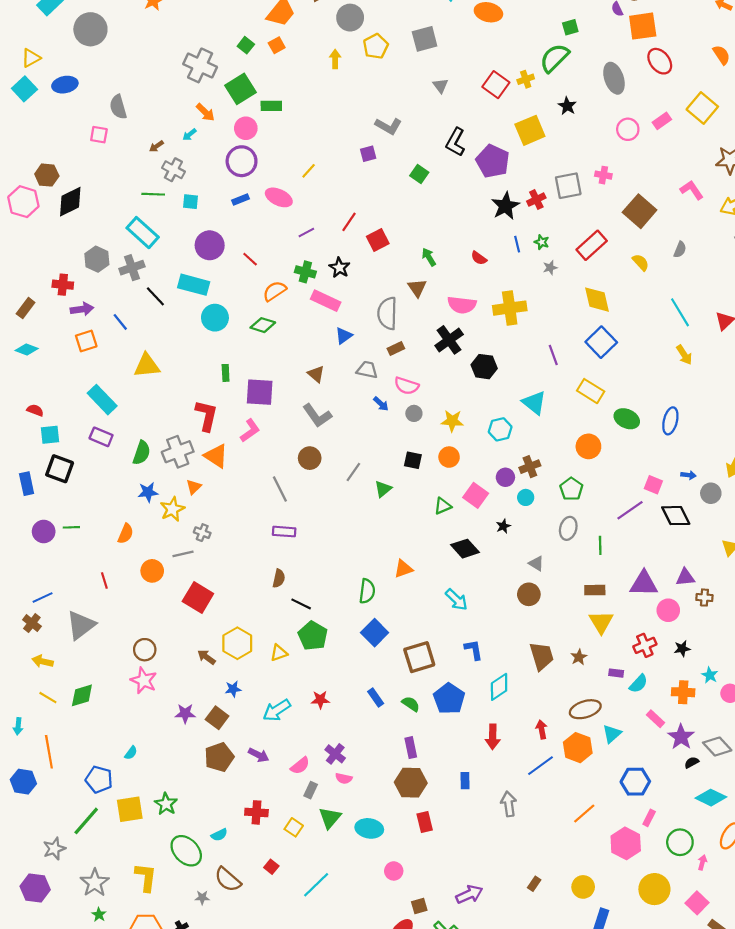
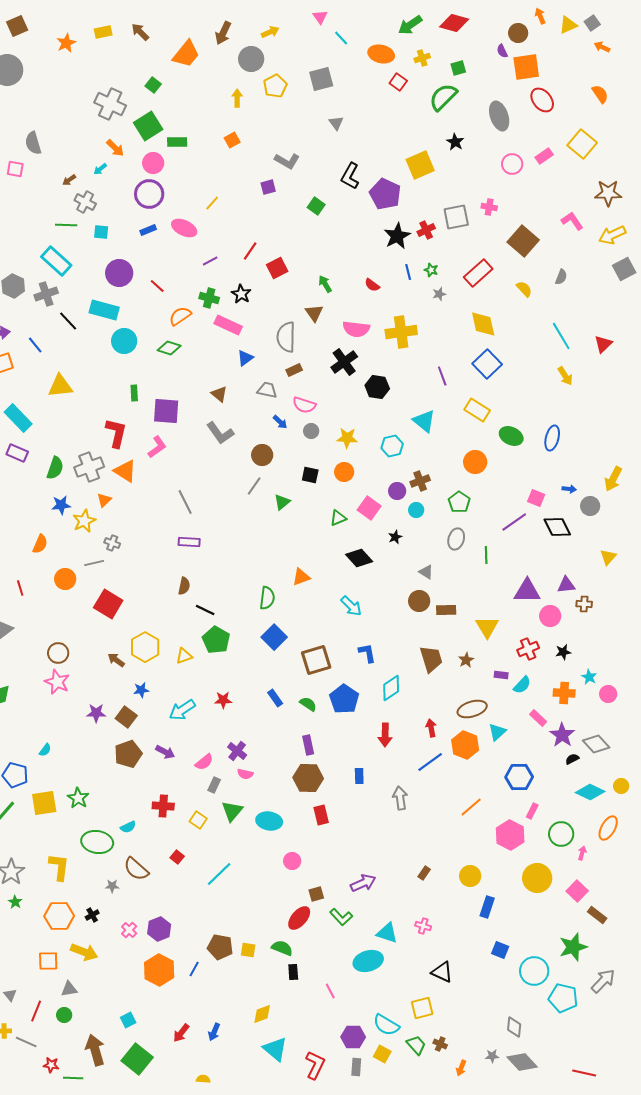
orange square: (277, 45) -> (232, 140), moved
yellow cross: (526, 79) -> (422, 58), moved
red square: (496, 85) -> (398, 82), moved, size x0.7
brown circle: (310, 458) -> (262, 455), moved
brown rectangle: (595, 590) -> (446, 610), moved
green ellipse: (186, 851) -> (97, 842), turned -36

